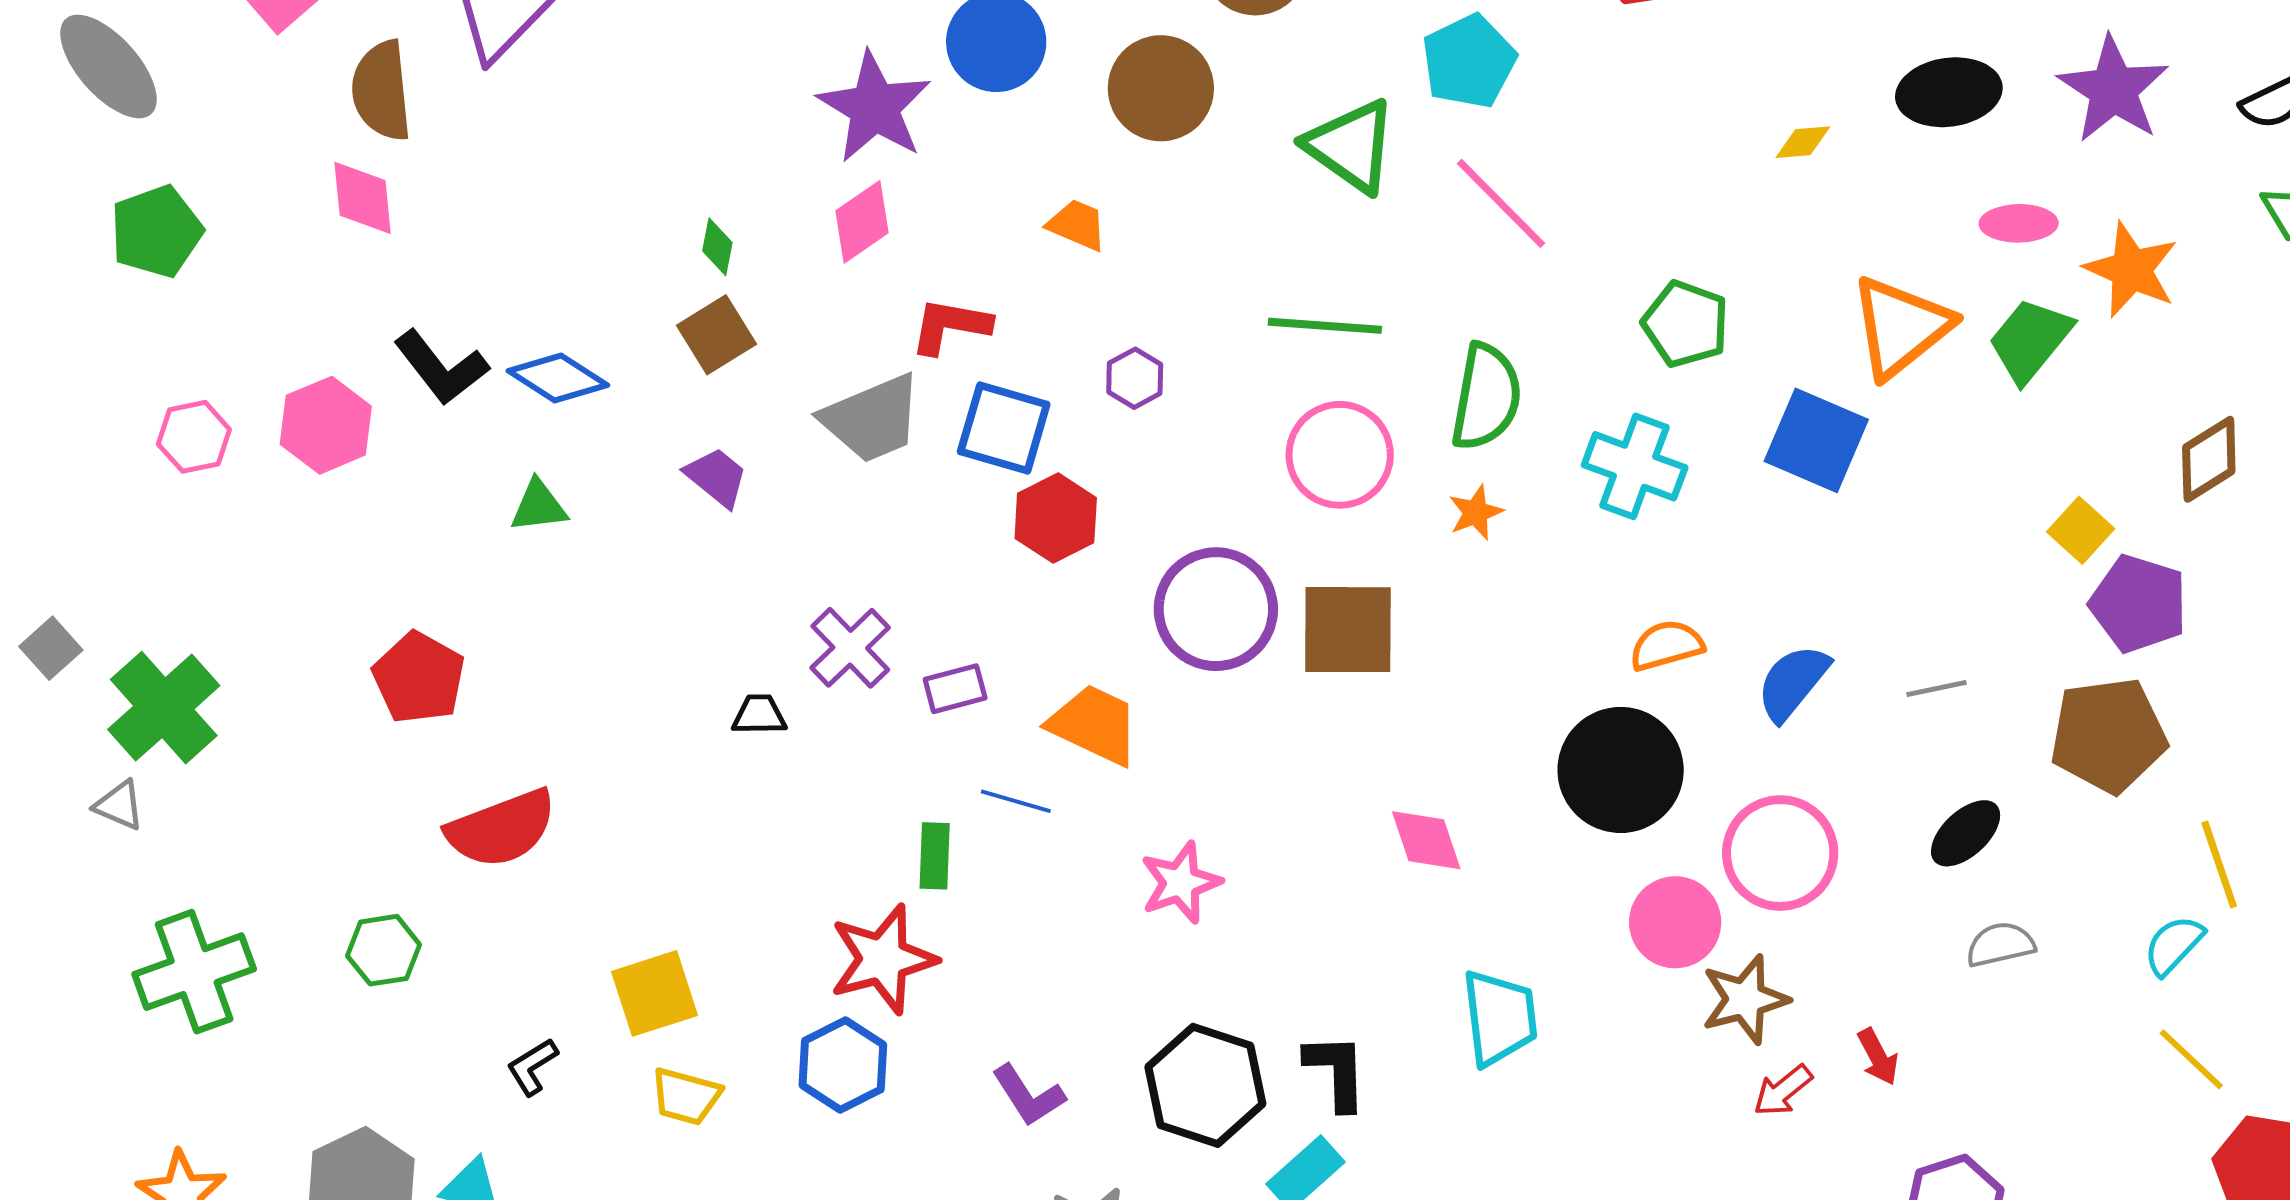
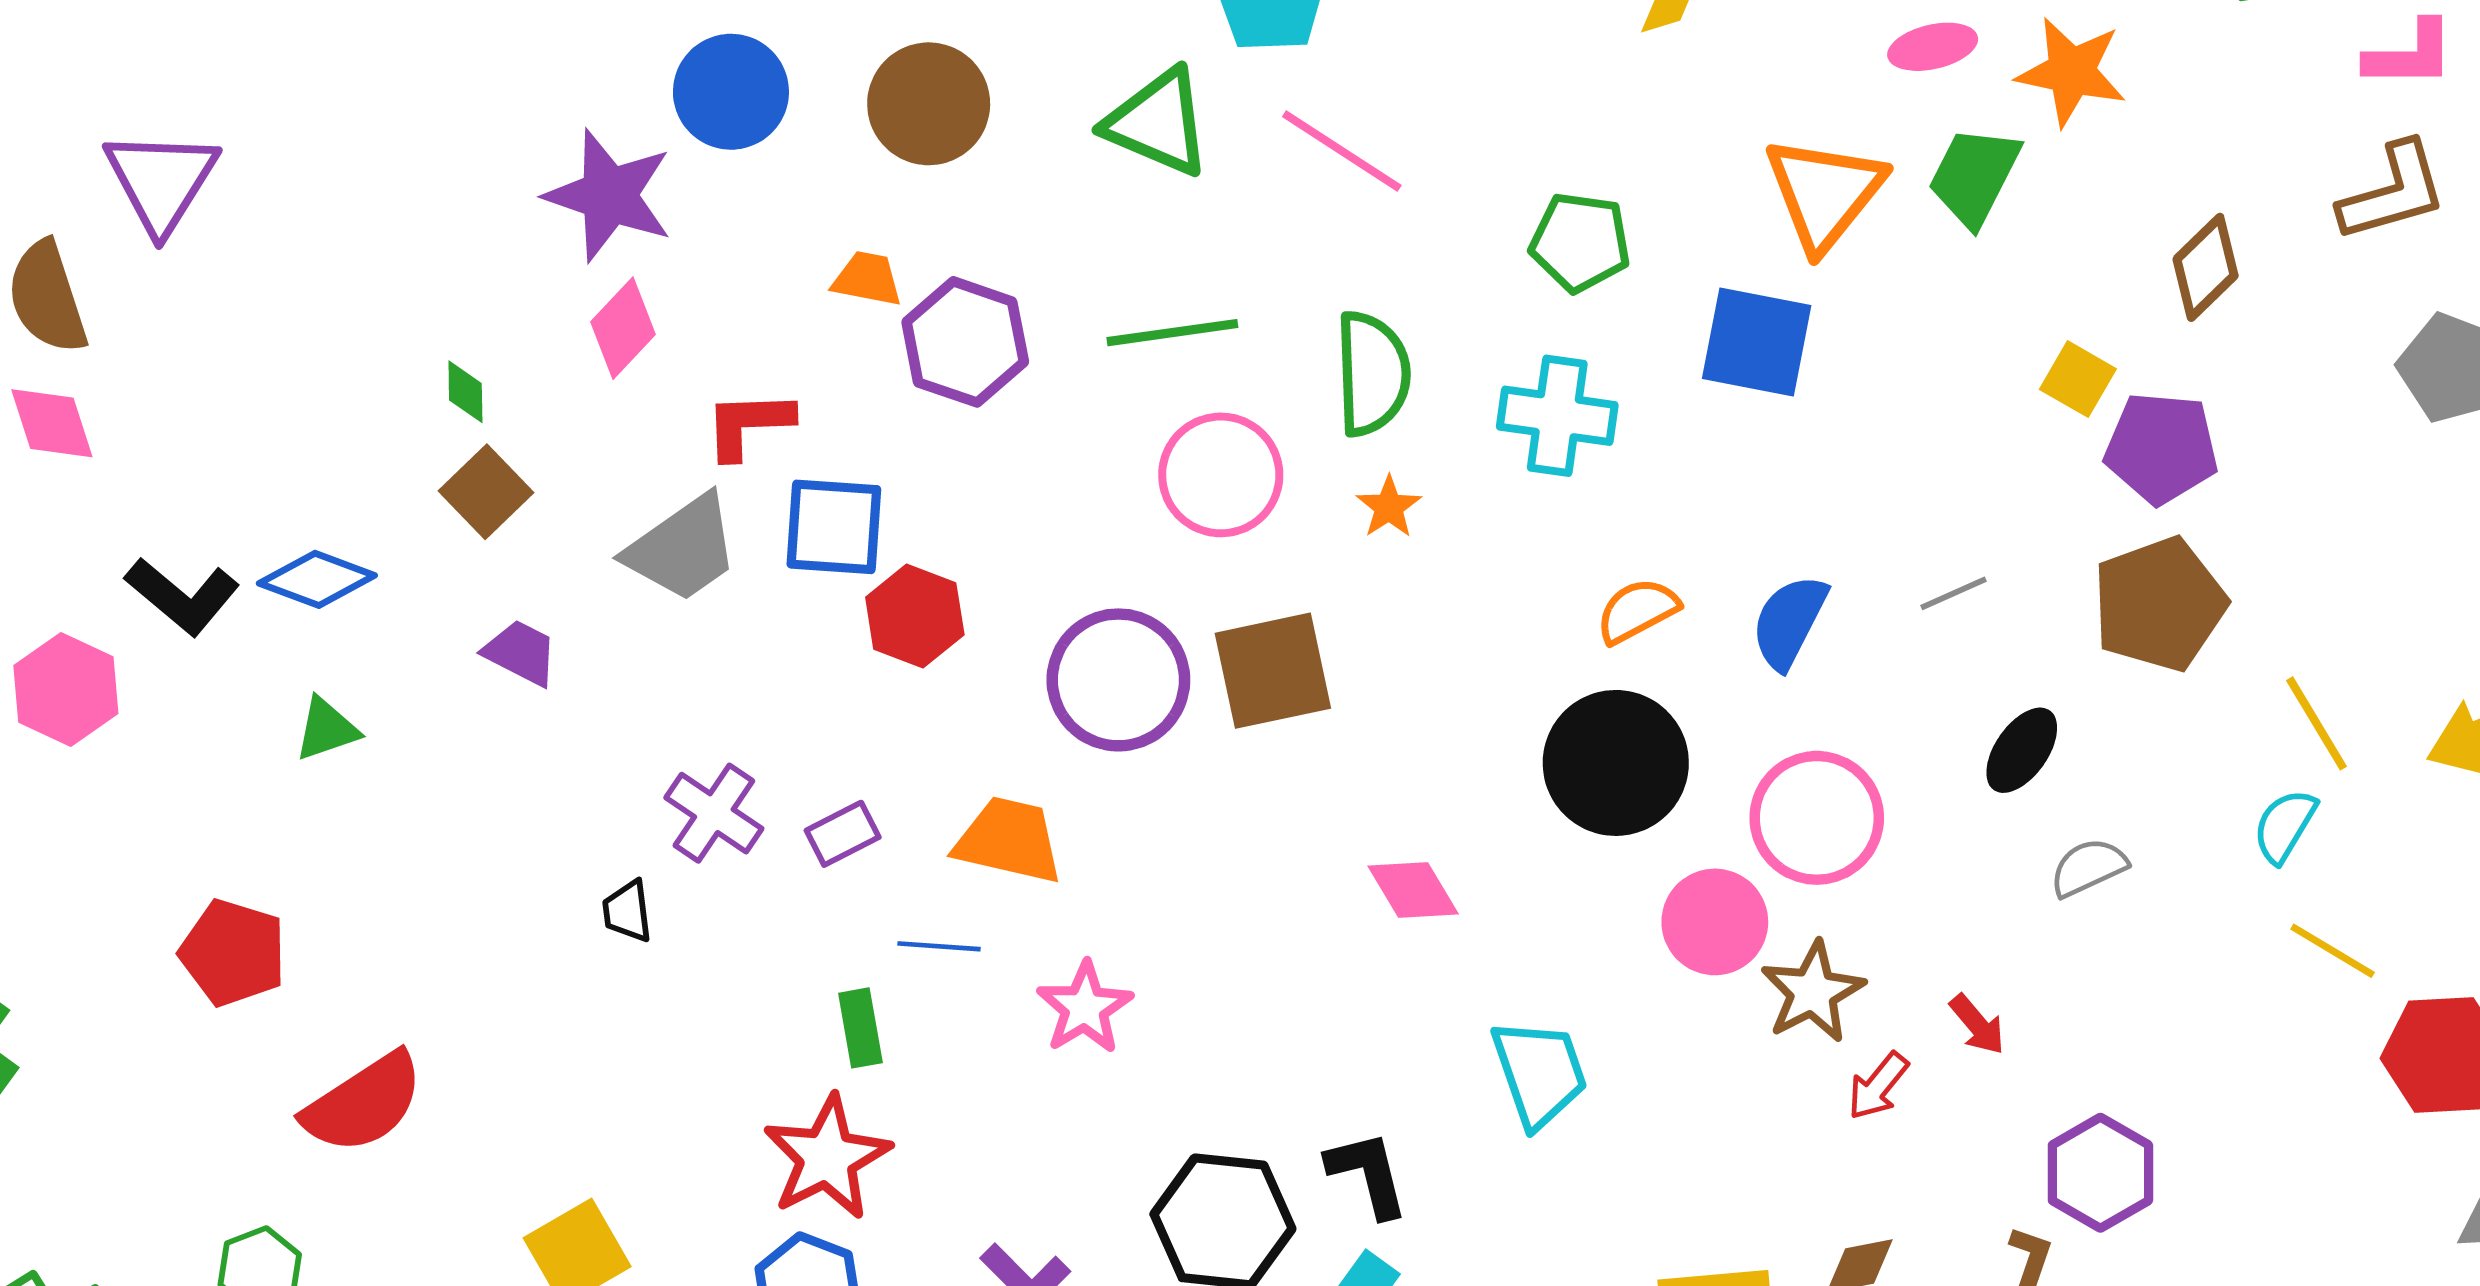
purple hexagon: (1135, 378) -> (965, 342), moved, size x1.8
black trapezoid: (759, 715) -> (627, 911), turned -84
pink star: (1181, 883) -> (1085, 1008), moved

